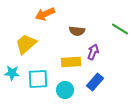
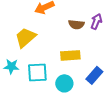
purple arrow: (93, 52) -> (96, 21), moved

